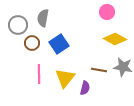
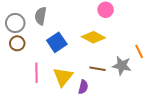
yellow diamond: (115, 39) -> (93, 37), moved
brown circle: (32, 43) -> (17, 43), moved

